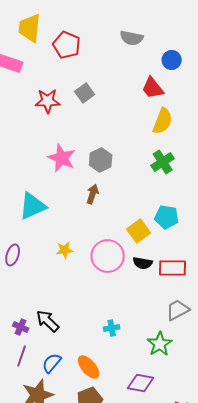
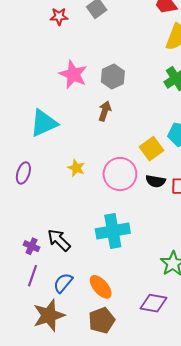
red star: (48, 101) -> (59, 16), size x0.7
yellow star: (65, 250) -> (76, 168), turned 30
cyan cross: (112, 328) -> (113, 231), moved, size x2.0

